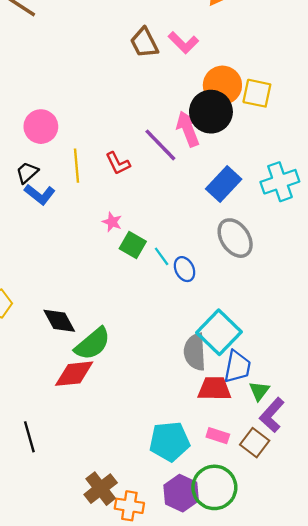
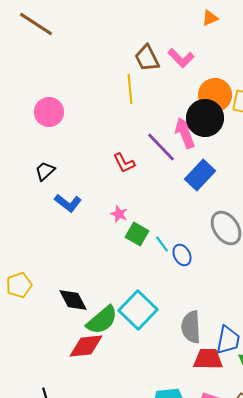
pink circle: (41, 127) -> (49, 112), moved
yellow line: (76, 166) -> (130, 89), moved
blue rectangle: (224, 184) -> (200, 175), moved
blue L-shape: (40, 194) -> (68, 203), moved
cyan square: (219, 332) -> (138, 310), moved

